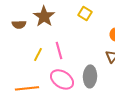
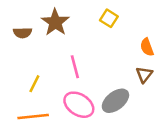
yellow line: (38, 54) -> (34, 84), moved
gray ellipse: (90, 76) -> (115, 101), turned 50

